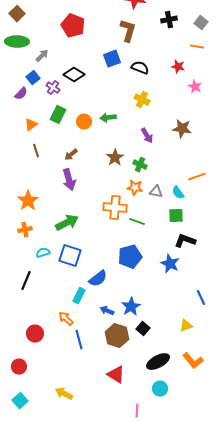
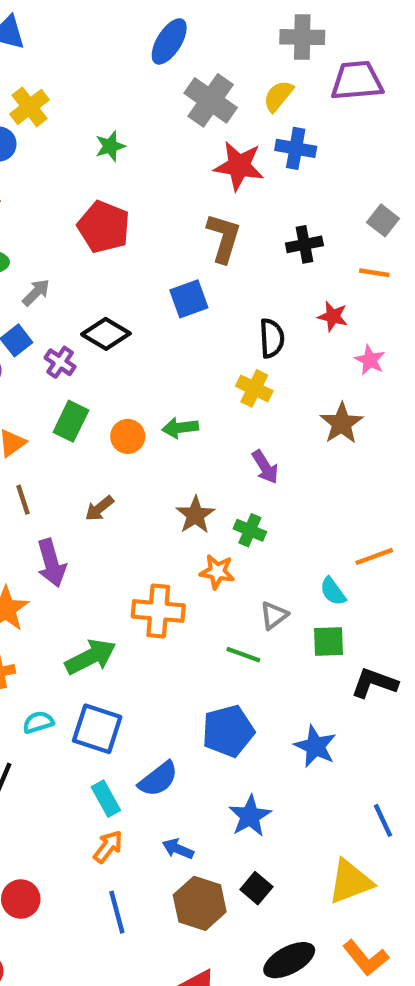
black cross: (169, 20) -> (304, 244), moved
black semicircle: (140, 68) -> (272, 338), moved, turned 66
brown star: (182, 129) -> (342, 423), moved, turned 30
purple arrow: (69, 180) -> (51, 563), moved
orange star: (135, 188) -> (217, 572), moved
gray triangle: (156, 192) -> (274, 615), moved, turned -48
orange cross: (115, 208) -> (158, 611), moved
black L-shape: (185, 241) -> (374, 683), moved
cyan rectangle: (79, 296) -> (106, 799), moved, turned -56
blue star: (131, 307) -> (250, 816), moved
orange arrow: (66, 319) -> (108, 847), moved, turned 84
yellow triangle: (186, 326) -> (350, 882), size x1.6

